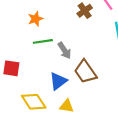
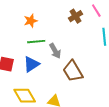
blue triangle: (58, 81) -> (31, 64), moved

